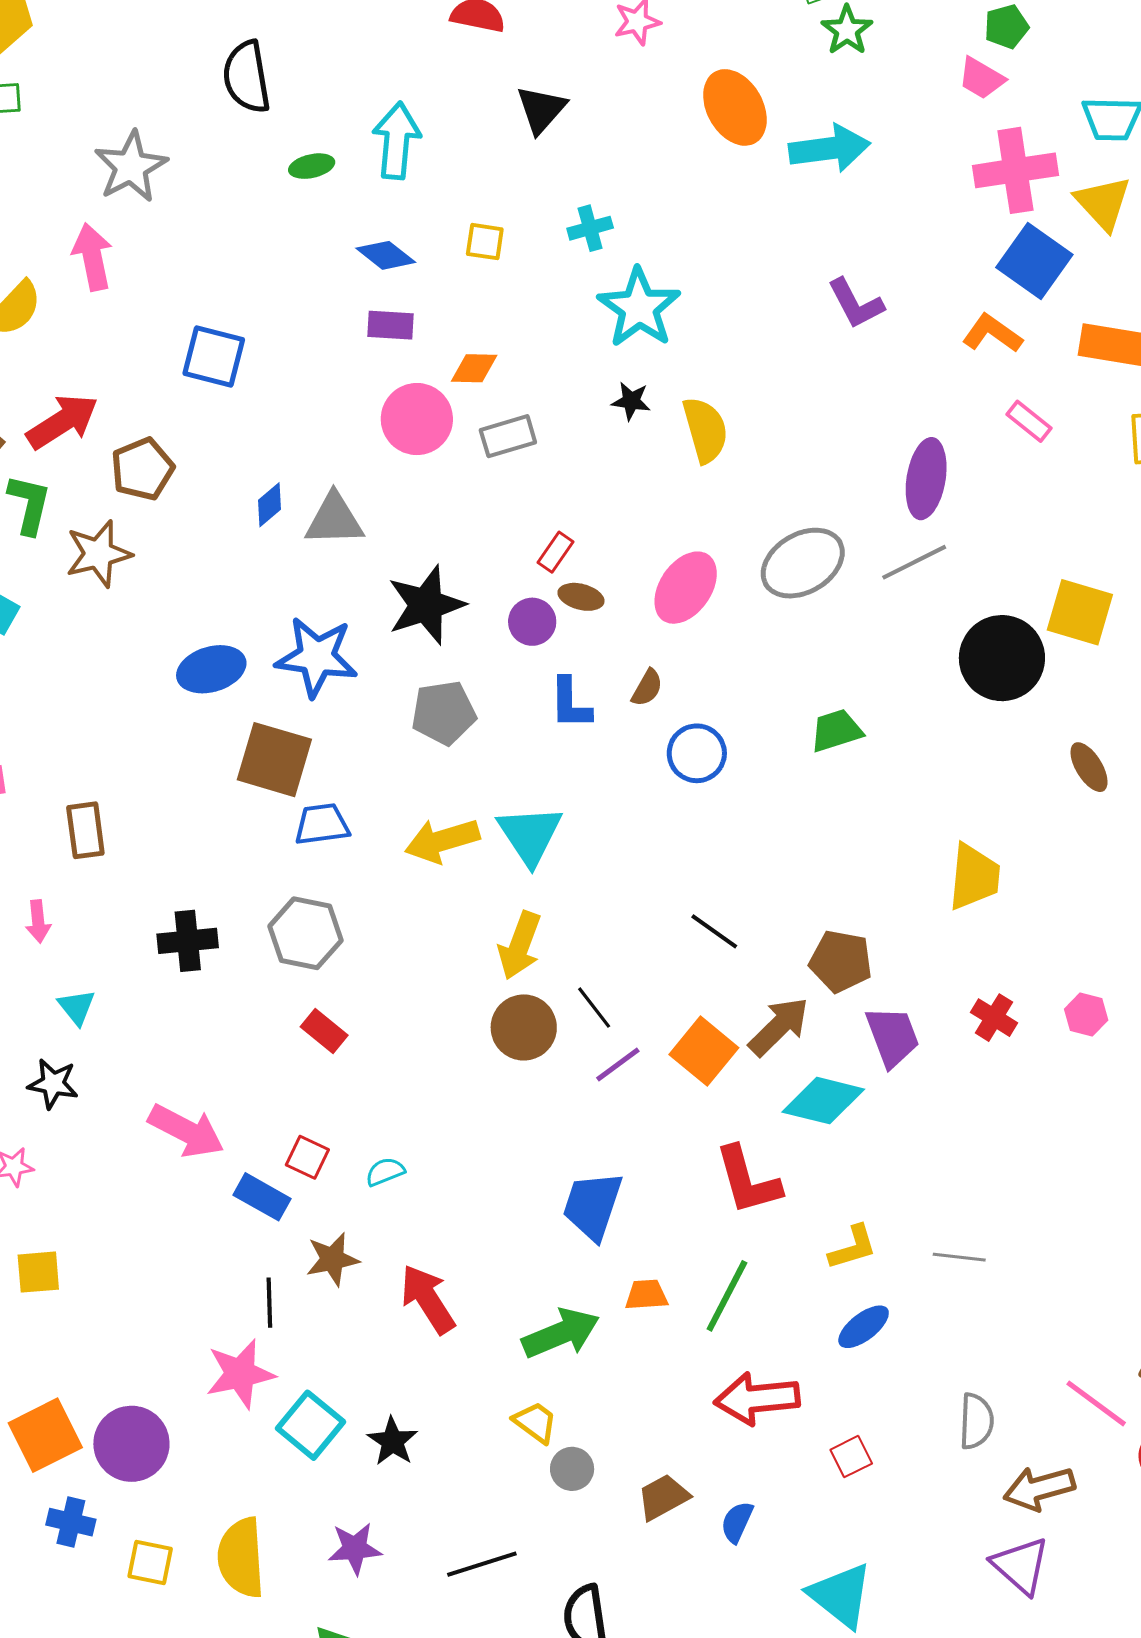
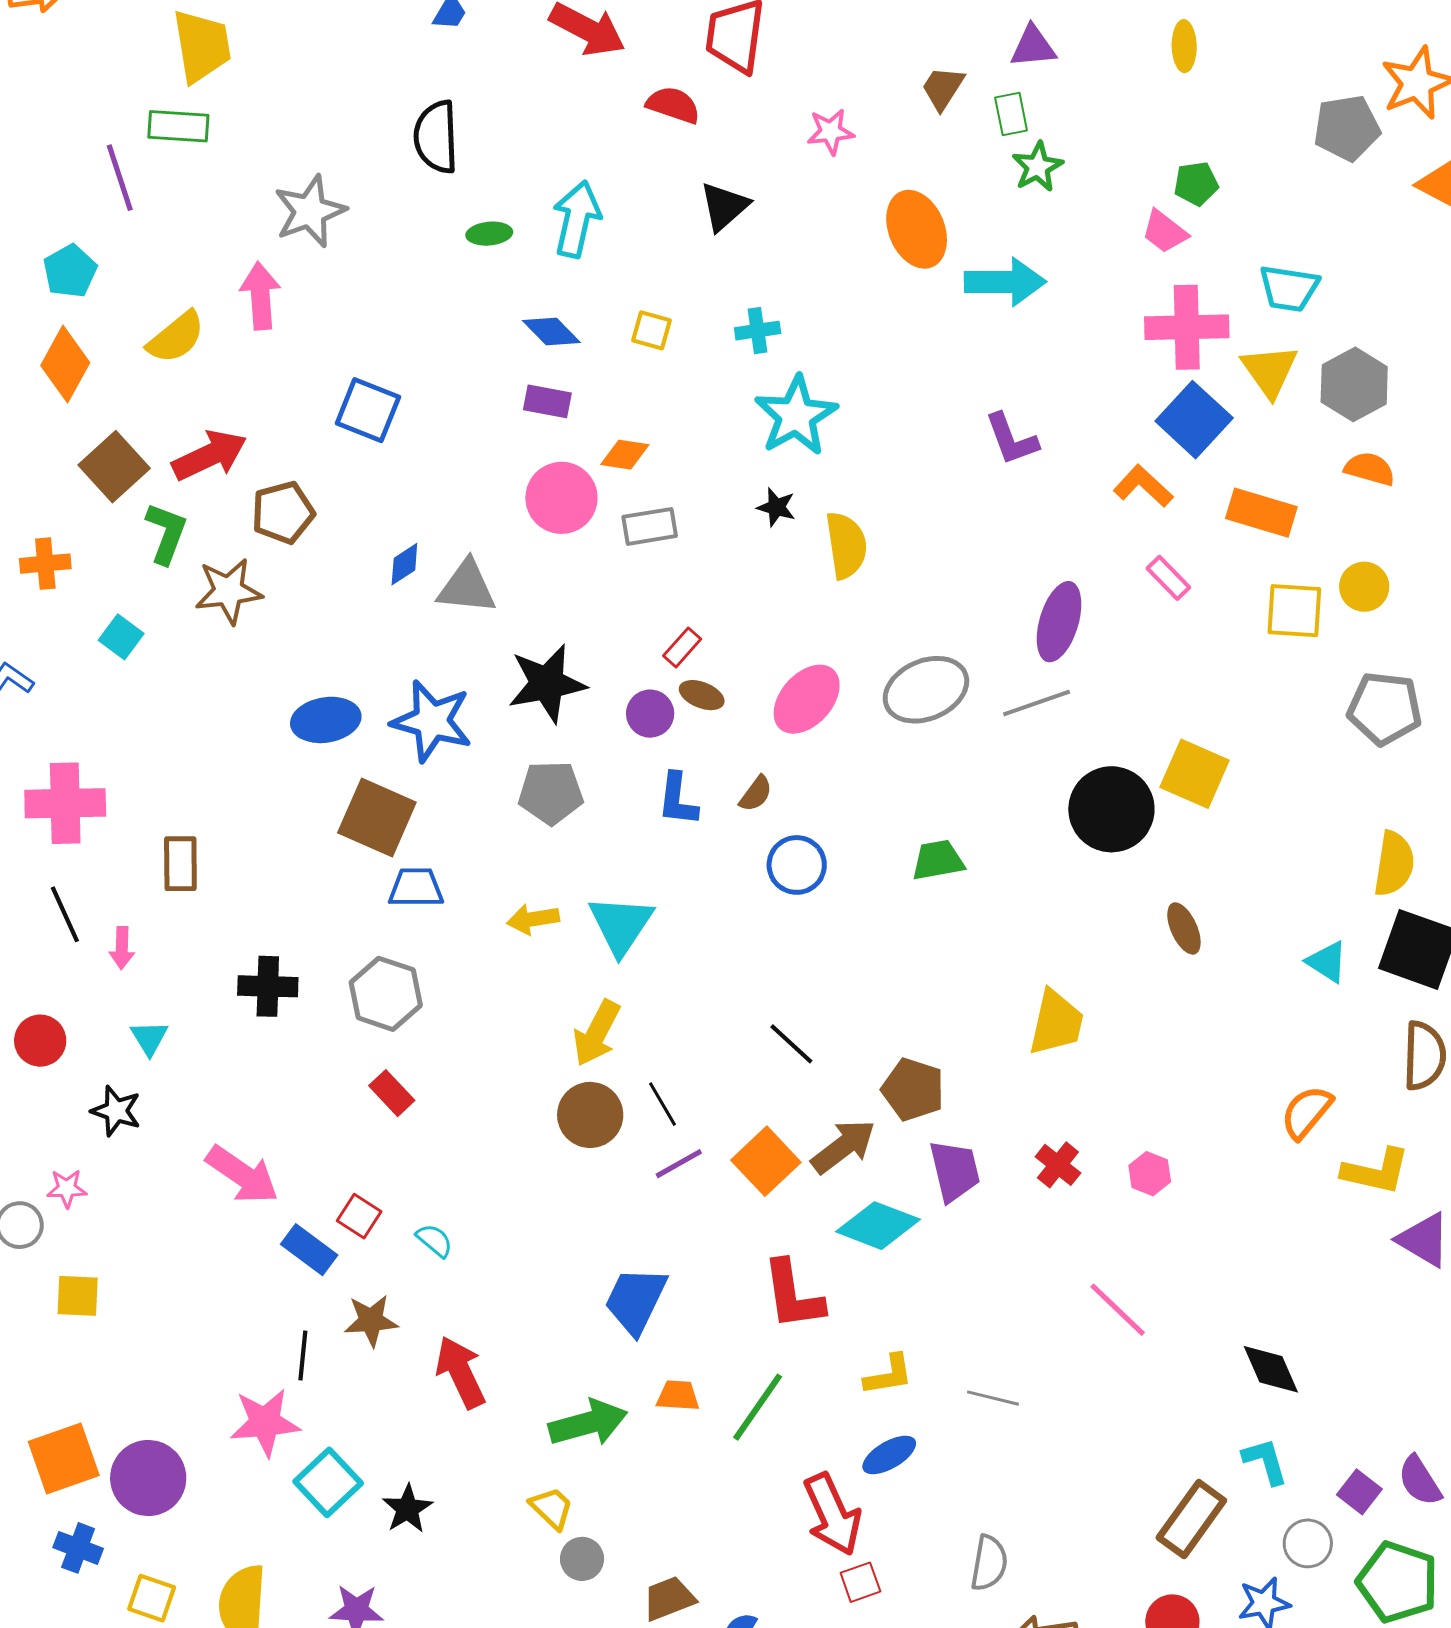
yellow arrow: (442, 841) -> (533, 919), size x0.7
cyan semicircle: (385, 1172) -> (434, 1240), turned 54
red arrow: (757, 1398) -> (832, 1514), moved, turned -116
pink line: (1096, 1403) -> (1118, 1310), moved

